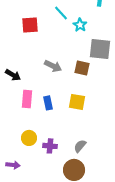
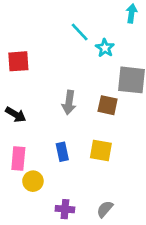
red square: (30, 25) -> (18, 61), moved
gray arrow: (53, 66) -> (69, 103), turned 72
pink rectangle: (27, 99) -> (18, 158), moved
yellow circle: (29, 138) -> (33, 181), moved

